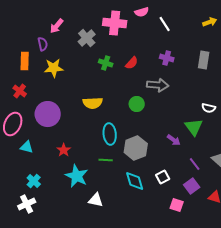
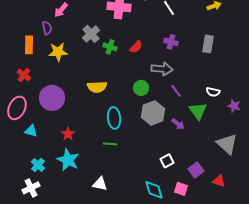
gray cross: (87, 38) -> (91, 34), moved
gray hexagon: (136, 148) -> (153, 113), moved
purple line: (195, 164) -> (176, 91), moved
cyan star: (77, 176) -> (68, 160), moved
cyan diamond: (135, 181) -> (154, 190), moved

